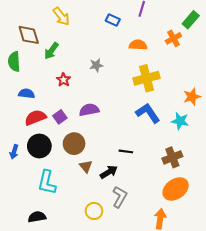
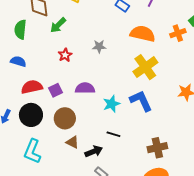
orange semicircle: (138, 45) -> (143, 34), size x1.4
yellow cross: (146, 78) -> (145, 67), turned -30
blue semicircle: (27, 94) -> (18, 61), moved
cyan star: (180, 121) -> (111, 104), moved, turned 30
brown triangle: (86, 166) -> (72, 142), turned -32

